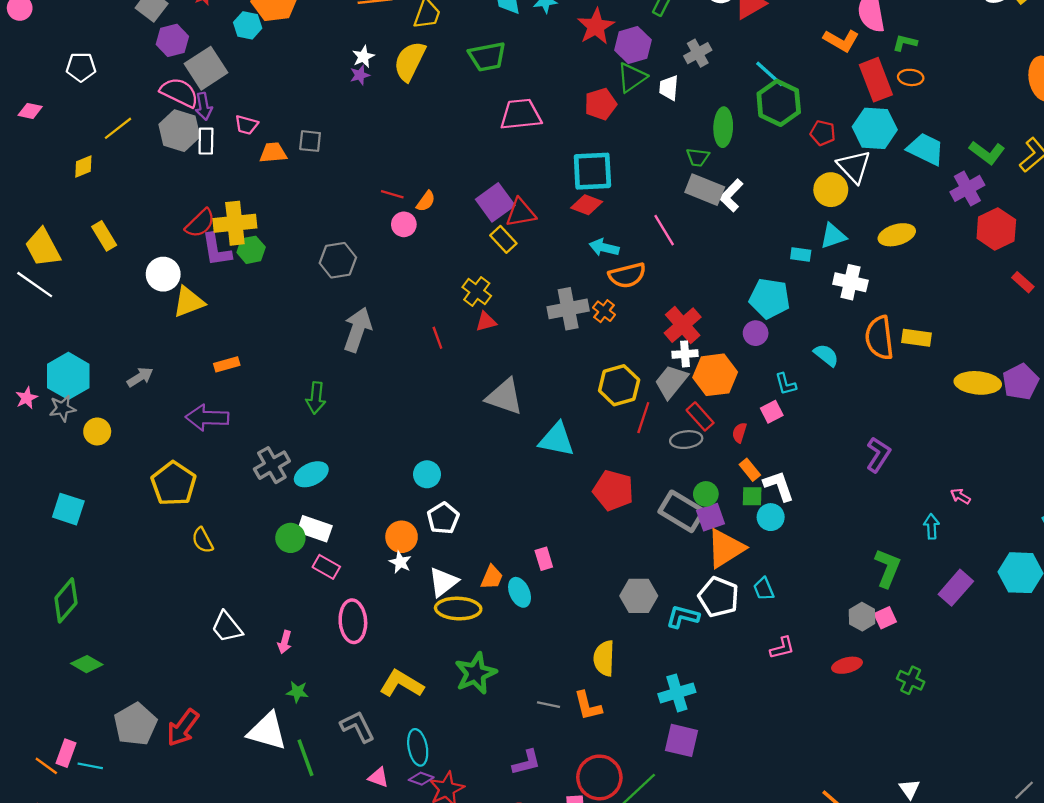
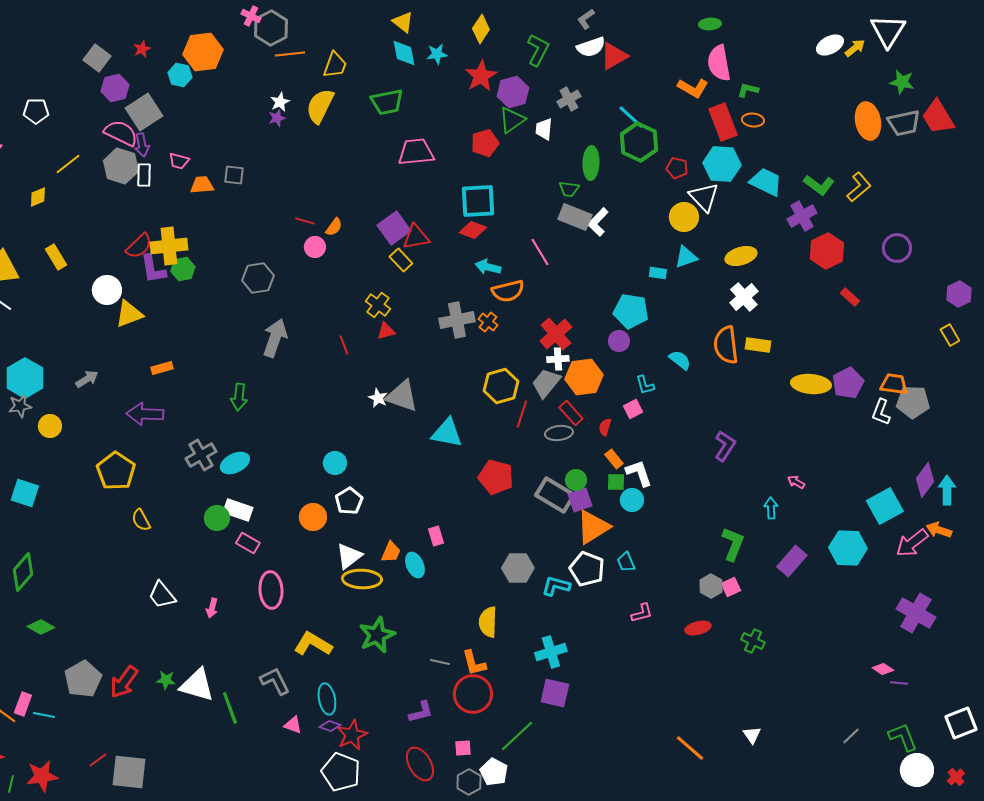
white cross: (850, 282) -> (744, 297), moved, turned 36
white star: (400, 562) -> (378, 398), moved
green star: (297, 692) -> (166, 680), moved
red circle: (599, 777) -> (473, 694), moved

